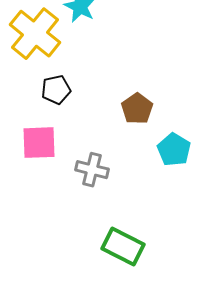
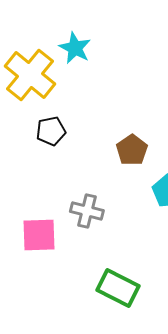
pink square: (39, 143) -> (39, 235), moved

